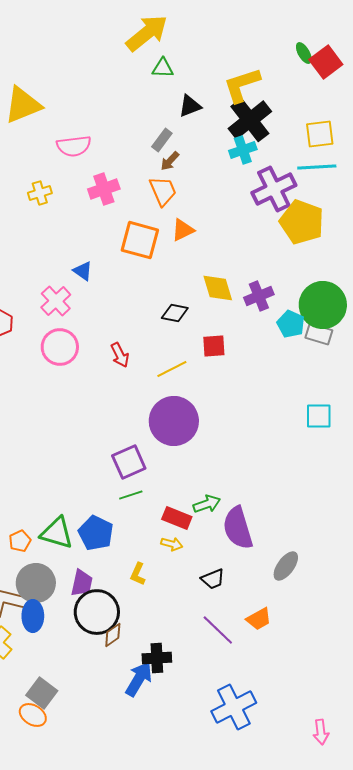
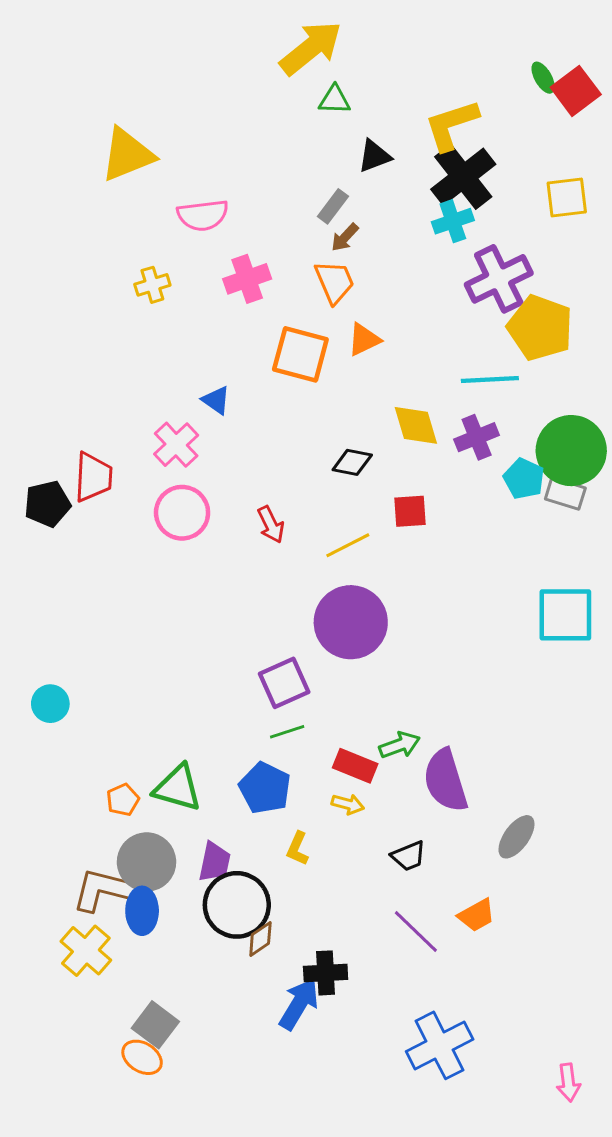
cyan line: (317, 167) -> (490, 380), moved
cyan square: (319, 416) -> (565, 615), size x1.5
blue pentagon: (96, 533) -> (265, 788), moved

